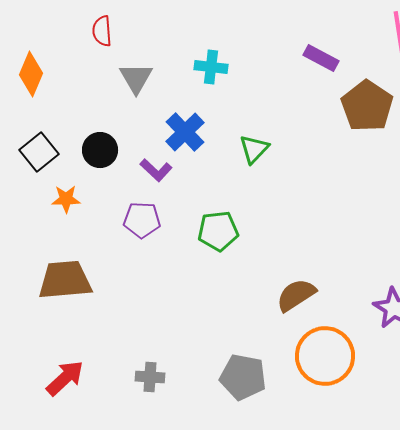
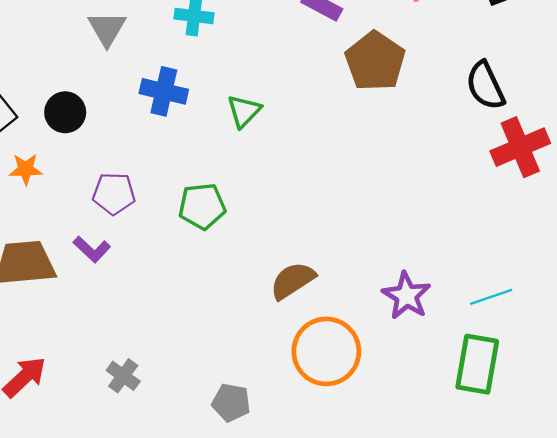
blue cross: (185, 132) -> (164, 91), turned -33
purple L-shape: (156, 170) -> (92, 249), moved
gray cross: (150, 377) -> (123, 376), turned 32
gray pentagon: (243, 377) -> (231, 402), moved, size x0.7

